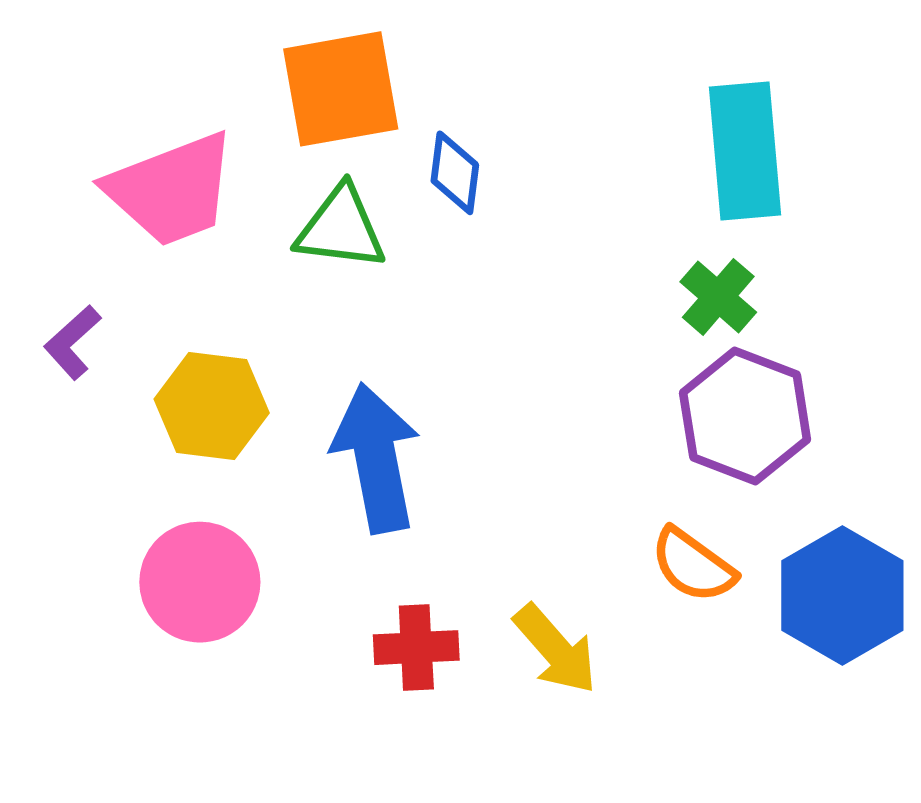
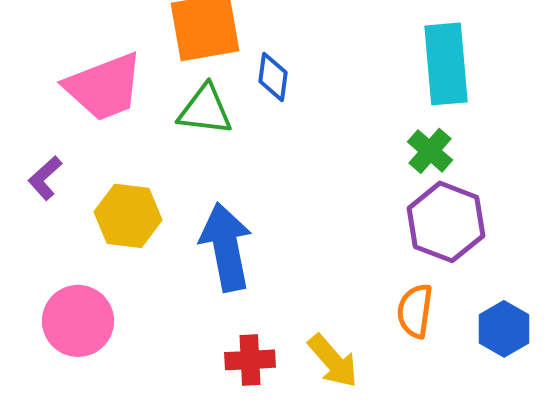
orange semicircle: (693, 565) -> (415, 311), turned 62
pink circle: (200, 582) -> (78, 321), moved
blue hexagon: (842, 596) -> (504, 329), size x0.7

